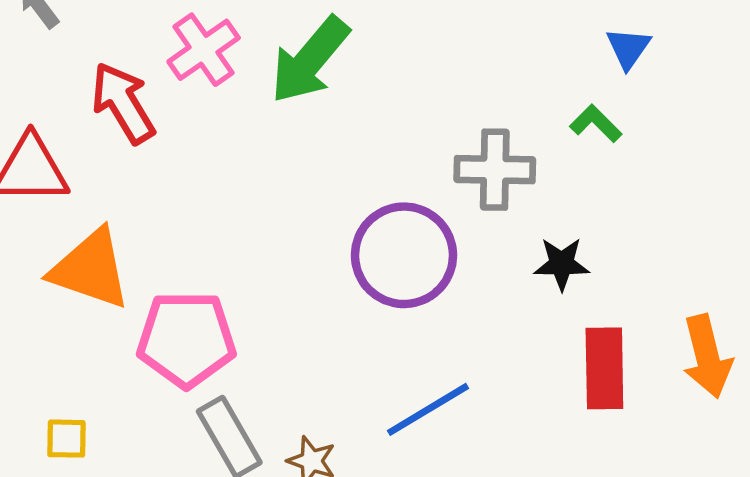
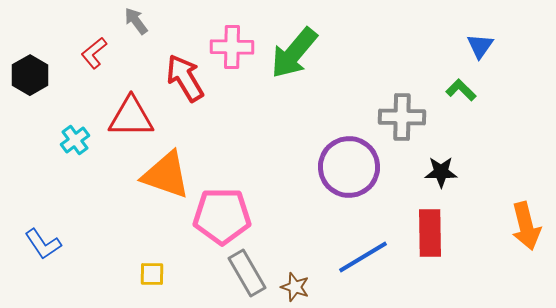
pink cross: (204, 50) -> (232, 47), turned 36
red rectangle: (604, 368) -> (430, 233), moved

